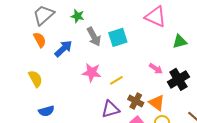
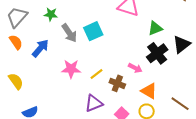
pink arrow: (156, 69) -> (135, 68), moved
black cross: (178, 79) -> (157, 53), moved
brown cross: (136, 101) -> (117, 83), moved
orange triangle: (157, 103) -> (149, 91), moved

